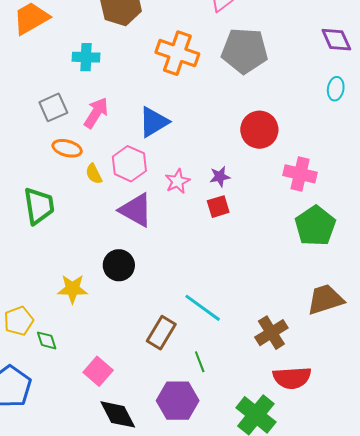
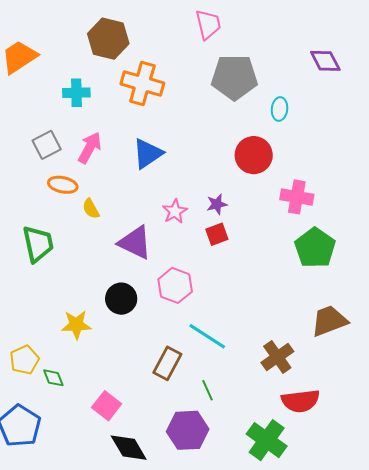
orange cross: (177, 53) -> (142, 84), moved
cyan ellipse: (336, 89) -> (280, 109), moved
pink hexagon: (129, 164) -> (175, 285), moved

